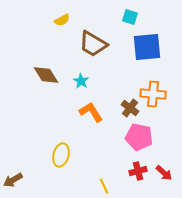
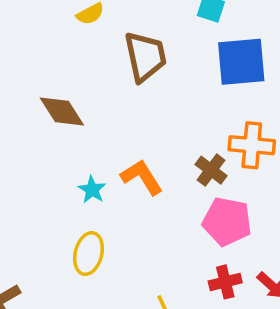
brown trapezoid: (93, 44) -> (145, 56), turned -132
cyan star: (81, 81) -> (92, 190), moved

